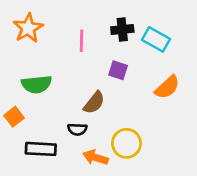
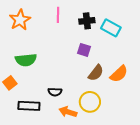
pink line: (82, 41) -> (58, 15), moved
orange semicircle: (167, 87) -> (119, 74), moved
brown semicircle: (94, 103) -> (96, 73), moved

